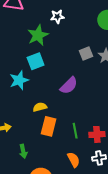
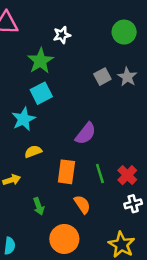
purple semicircle: (69, 86) -> (86, 134), moved
yellow semicircle: (40, 107) -> (33, 152), moved
red cross: (97, 134) -> (127, 175), turned -35
orange semicircle: (74, 160) -> (82, 204), moved

